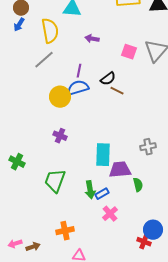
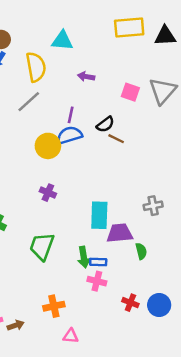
blue rectangle: (102, 194) -> (98, 262), turned 32
pink cross: (110, 214) -> (97, 281), moved, turned -35
red cross: (144, 242) -> (130, 303), moved

